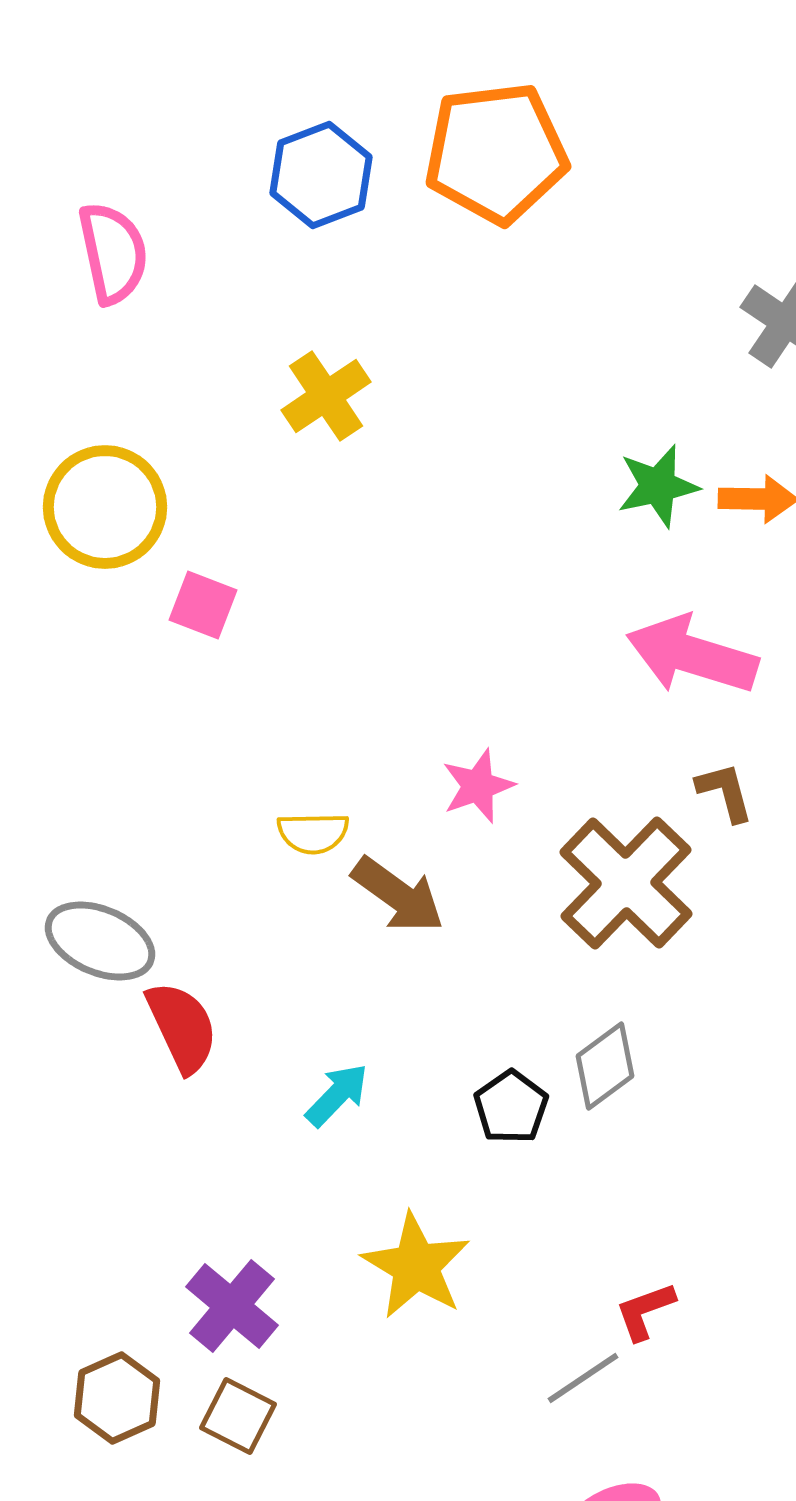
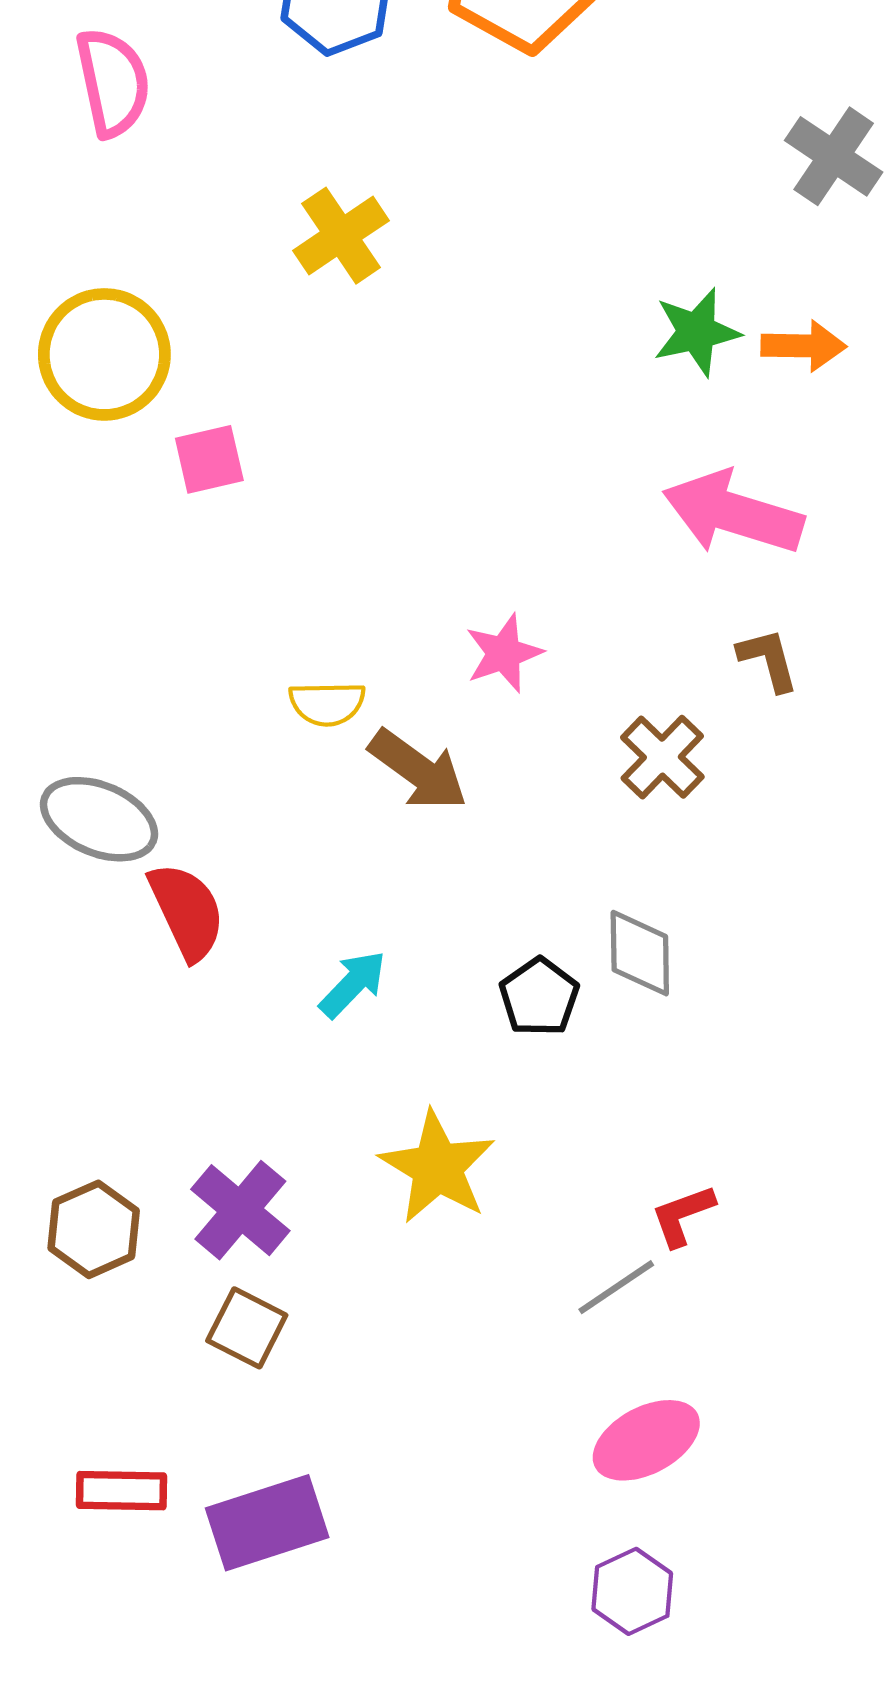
pink square: (203, 605) -> (209, 459), turned -34
brown cross: (626, 883) -> (662, 757), size x0.6
gray diamond: (605, 1066) -> (640, 953), turned -54
brown hexagon: (117, 1398) -> (94, 1229), moved

